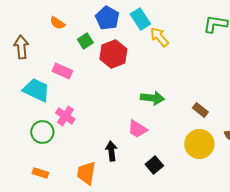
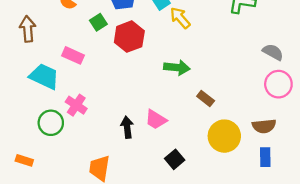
green arrow: (152, 98) -> (177, 68), moved
brown rectangle: (200, 110) -> (206, 98), moved
black arrow: (111, 151) -> (127, 127), moved
orange rectangle: (40, 173) -> (24, 160), moved

